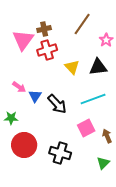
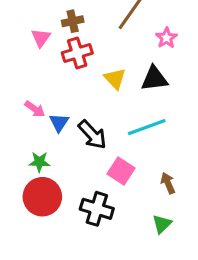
pink triangle: (23, 40) -> (41, 38), size x0.6
green star: (11, 118) -> (39, 162), moved
pink square: (86, 128) -> (121, 171), moved, turned -30

